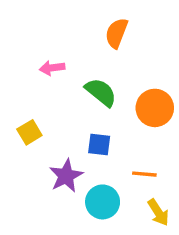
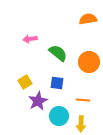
orange semicircle: (116, 33) -> (88, 19), moved, turned 60
yellow square: (29, 132) -> (25, 82), moved
yellow arrow: (158, 212) -> (81, 124), moved, turned 35

